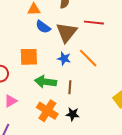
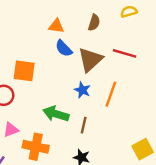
orange square: (29, 57) -> (24, 71), moved
orange line: (88, 58) -> (111, 94), turned 55
orange cross: (47, 111) -> (36, 147), moved, turned -30

